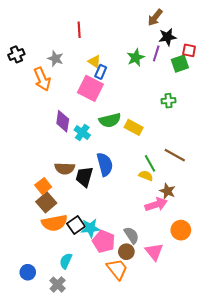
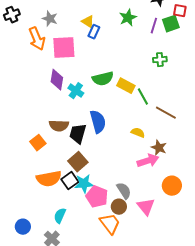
purple line: (156, 53) -> (154, 26), moved
pink square: (90, 88) -> (64, 48), moved, turned -30
green line: (150, 163) -> (143, 97), moved
brown square: (46, 202) -> (78, 162), moved

